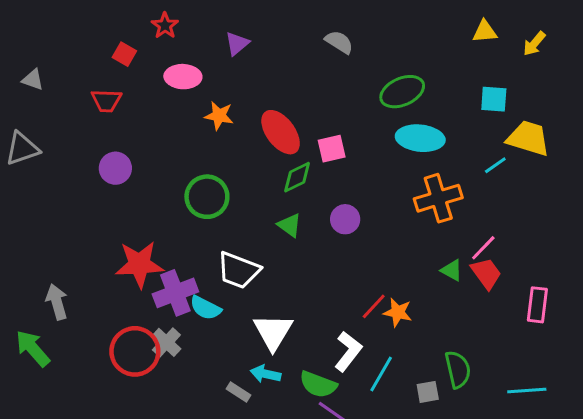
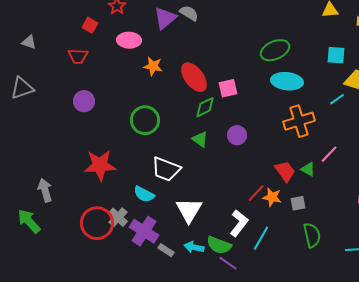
gray semicircle: (339, 42) -> (189, 13), moved
purple triangle: (237, 44) -> (165, 18), size x1.4
red trapezoid: (486, 273) -> (285, 171), moved
purple cross: (175, 293) -> (144, 231), moved, turned -36
cyan arrow: (266, 374) -> (194, 247), moved
gray square: (428, 392) -> (298, 203), moved

